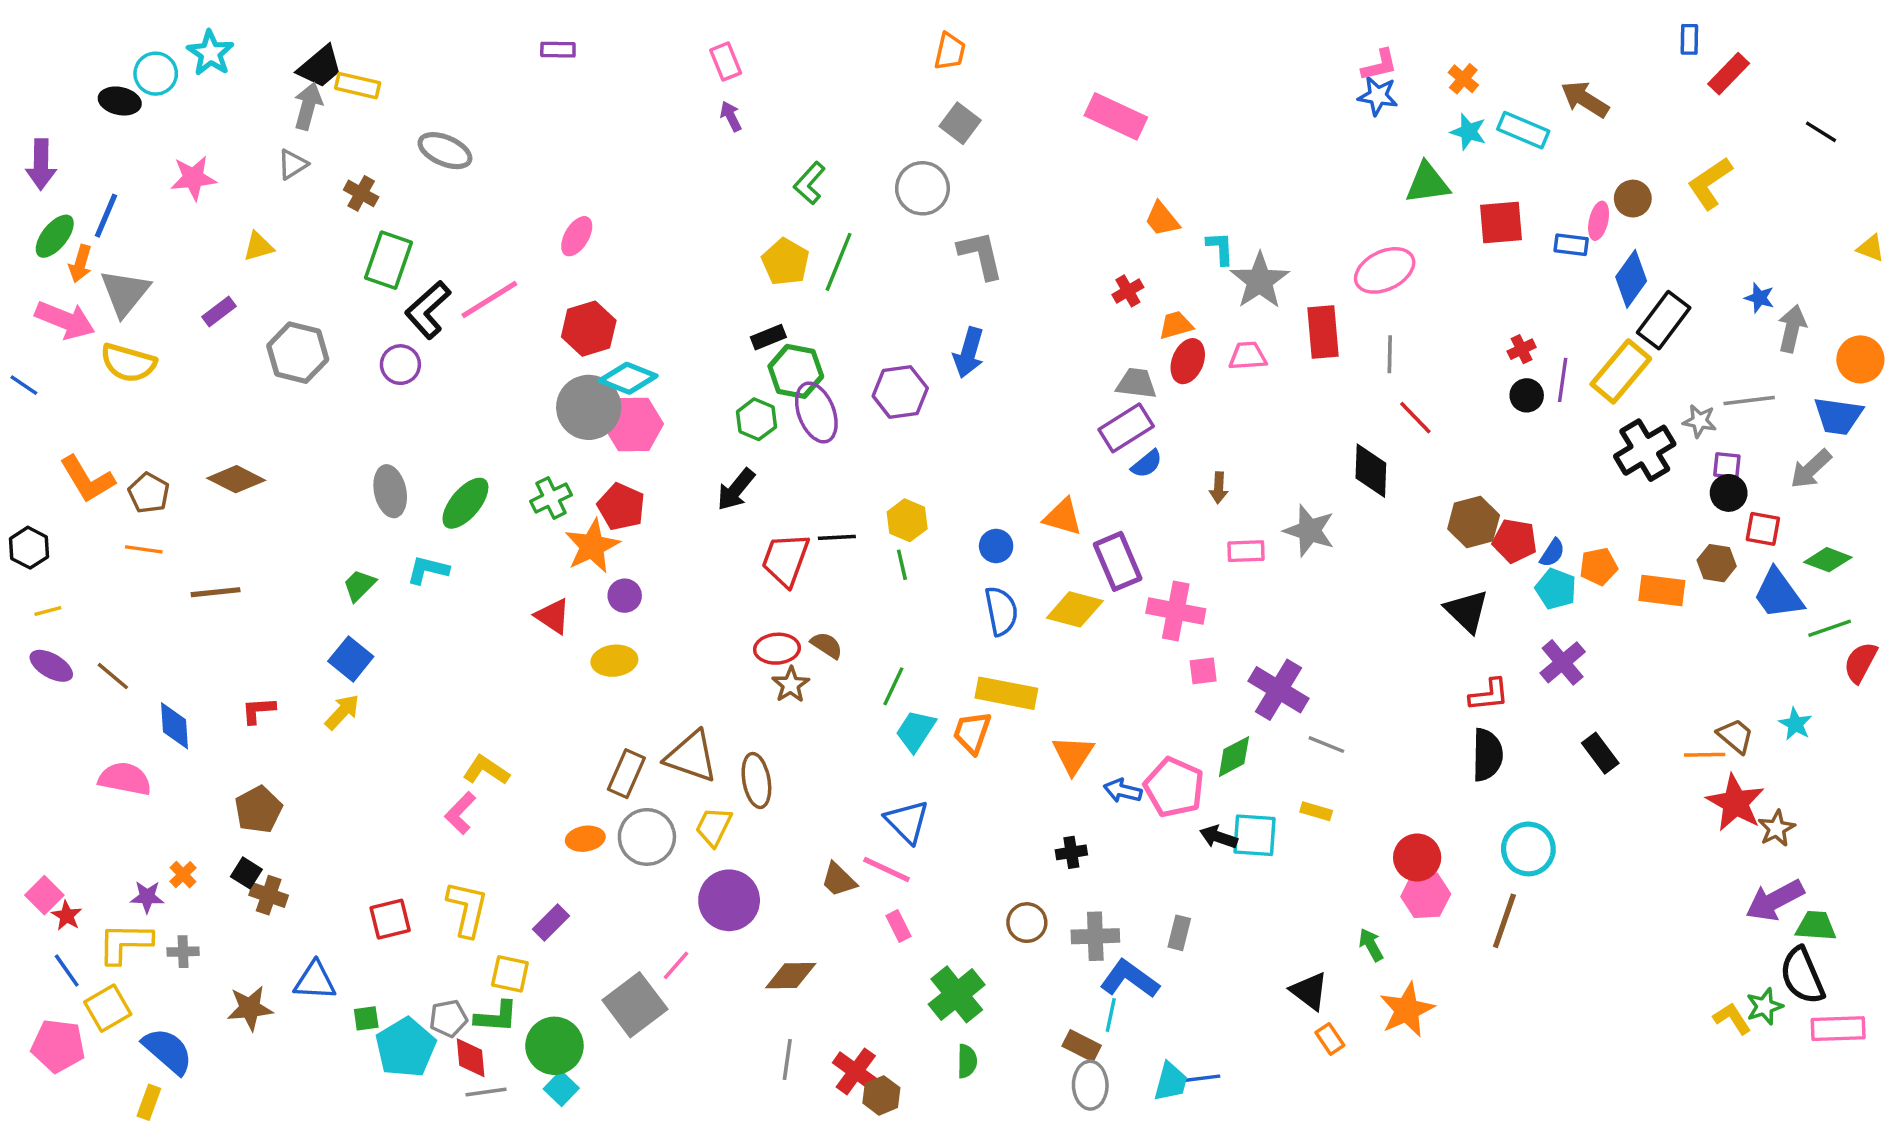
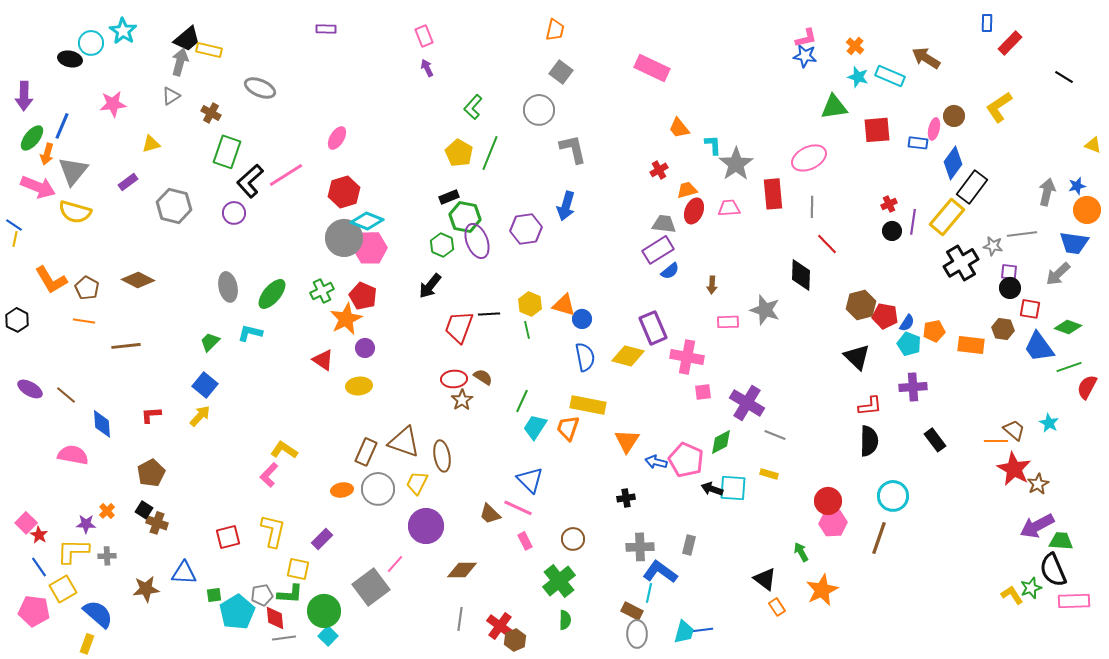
blue star: (1759, 298) -> (1077, 186), moved, turned -30
orange triangle: (1063, 517) -> (564, 305), moved
yellow line: (48, 611) -> (15, 239), moved, turned -63
purple cross: (1563, 662) -> (913, 387), turned 36
brown circle: (1027, 923) -> (573, 539), moved

